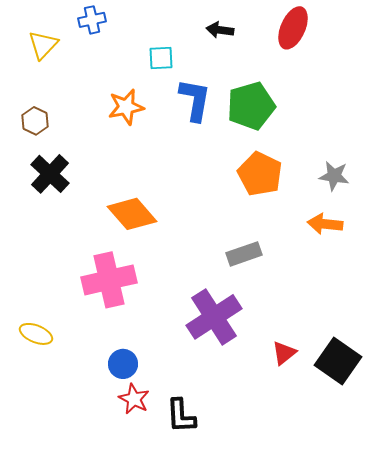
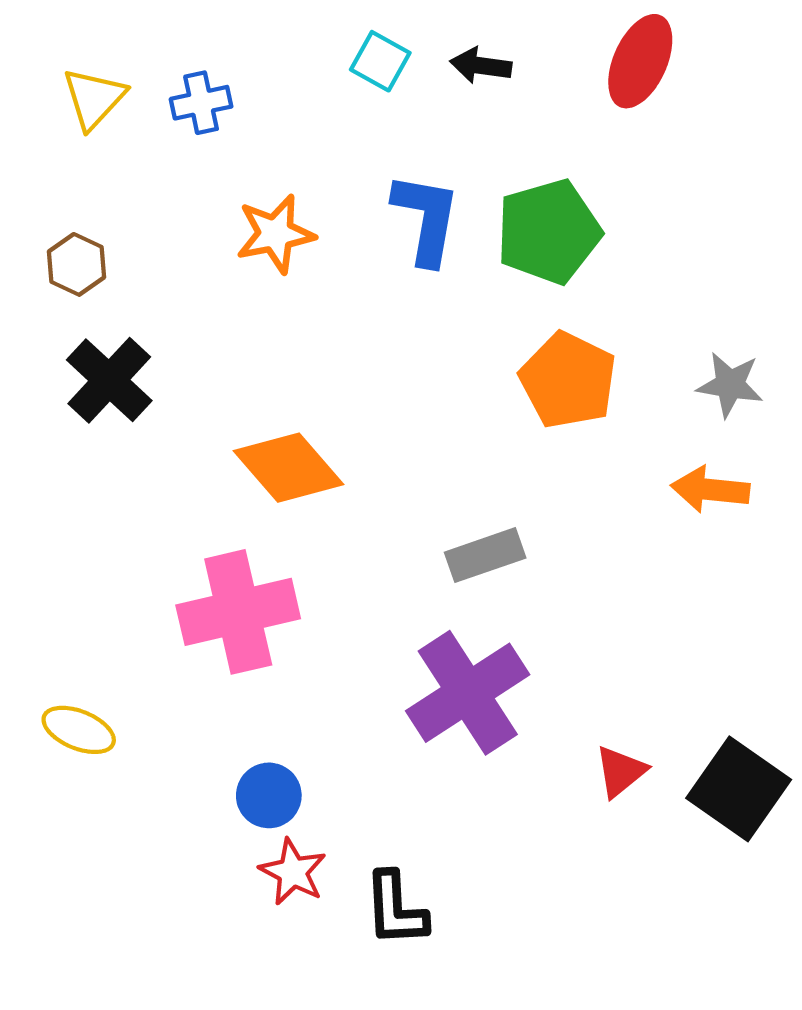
blue cross: (92, 20) -> (201, 103), moved
cyan square: (161, 58) -> (380, 61), moved, turned 32
gray rectangle: (244, 254) -> (485, 555), moved

